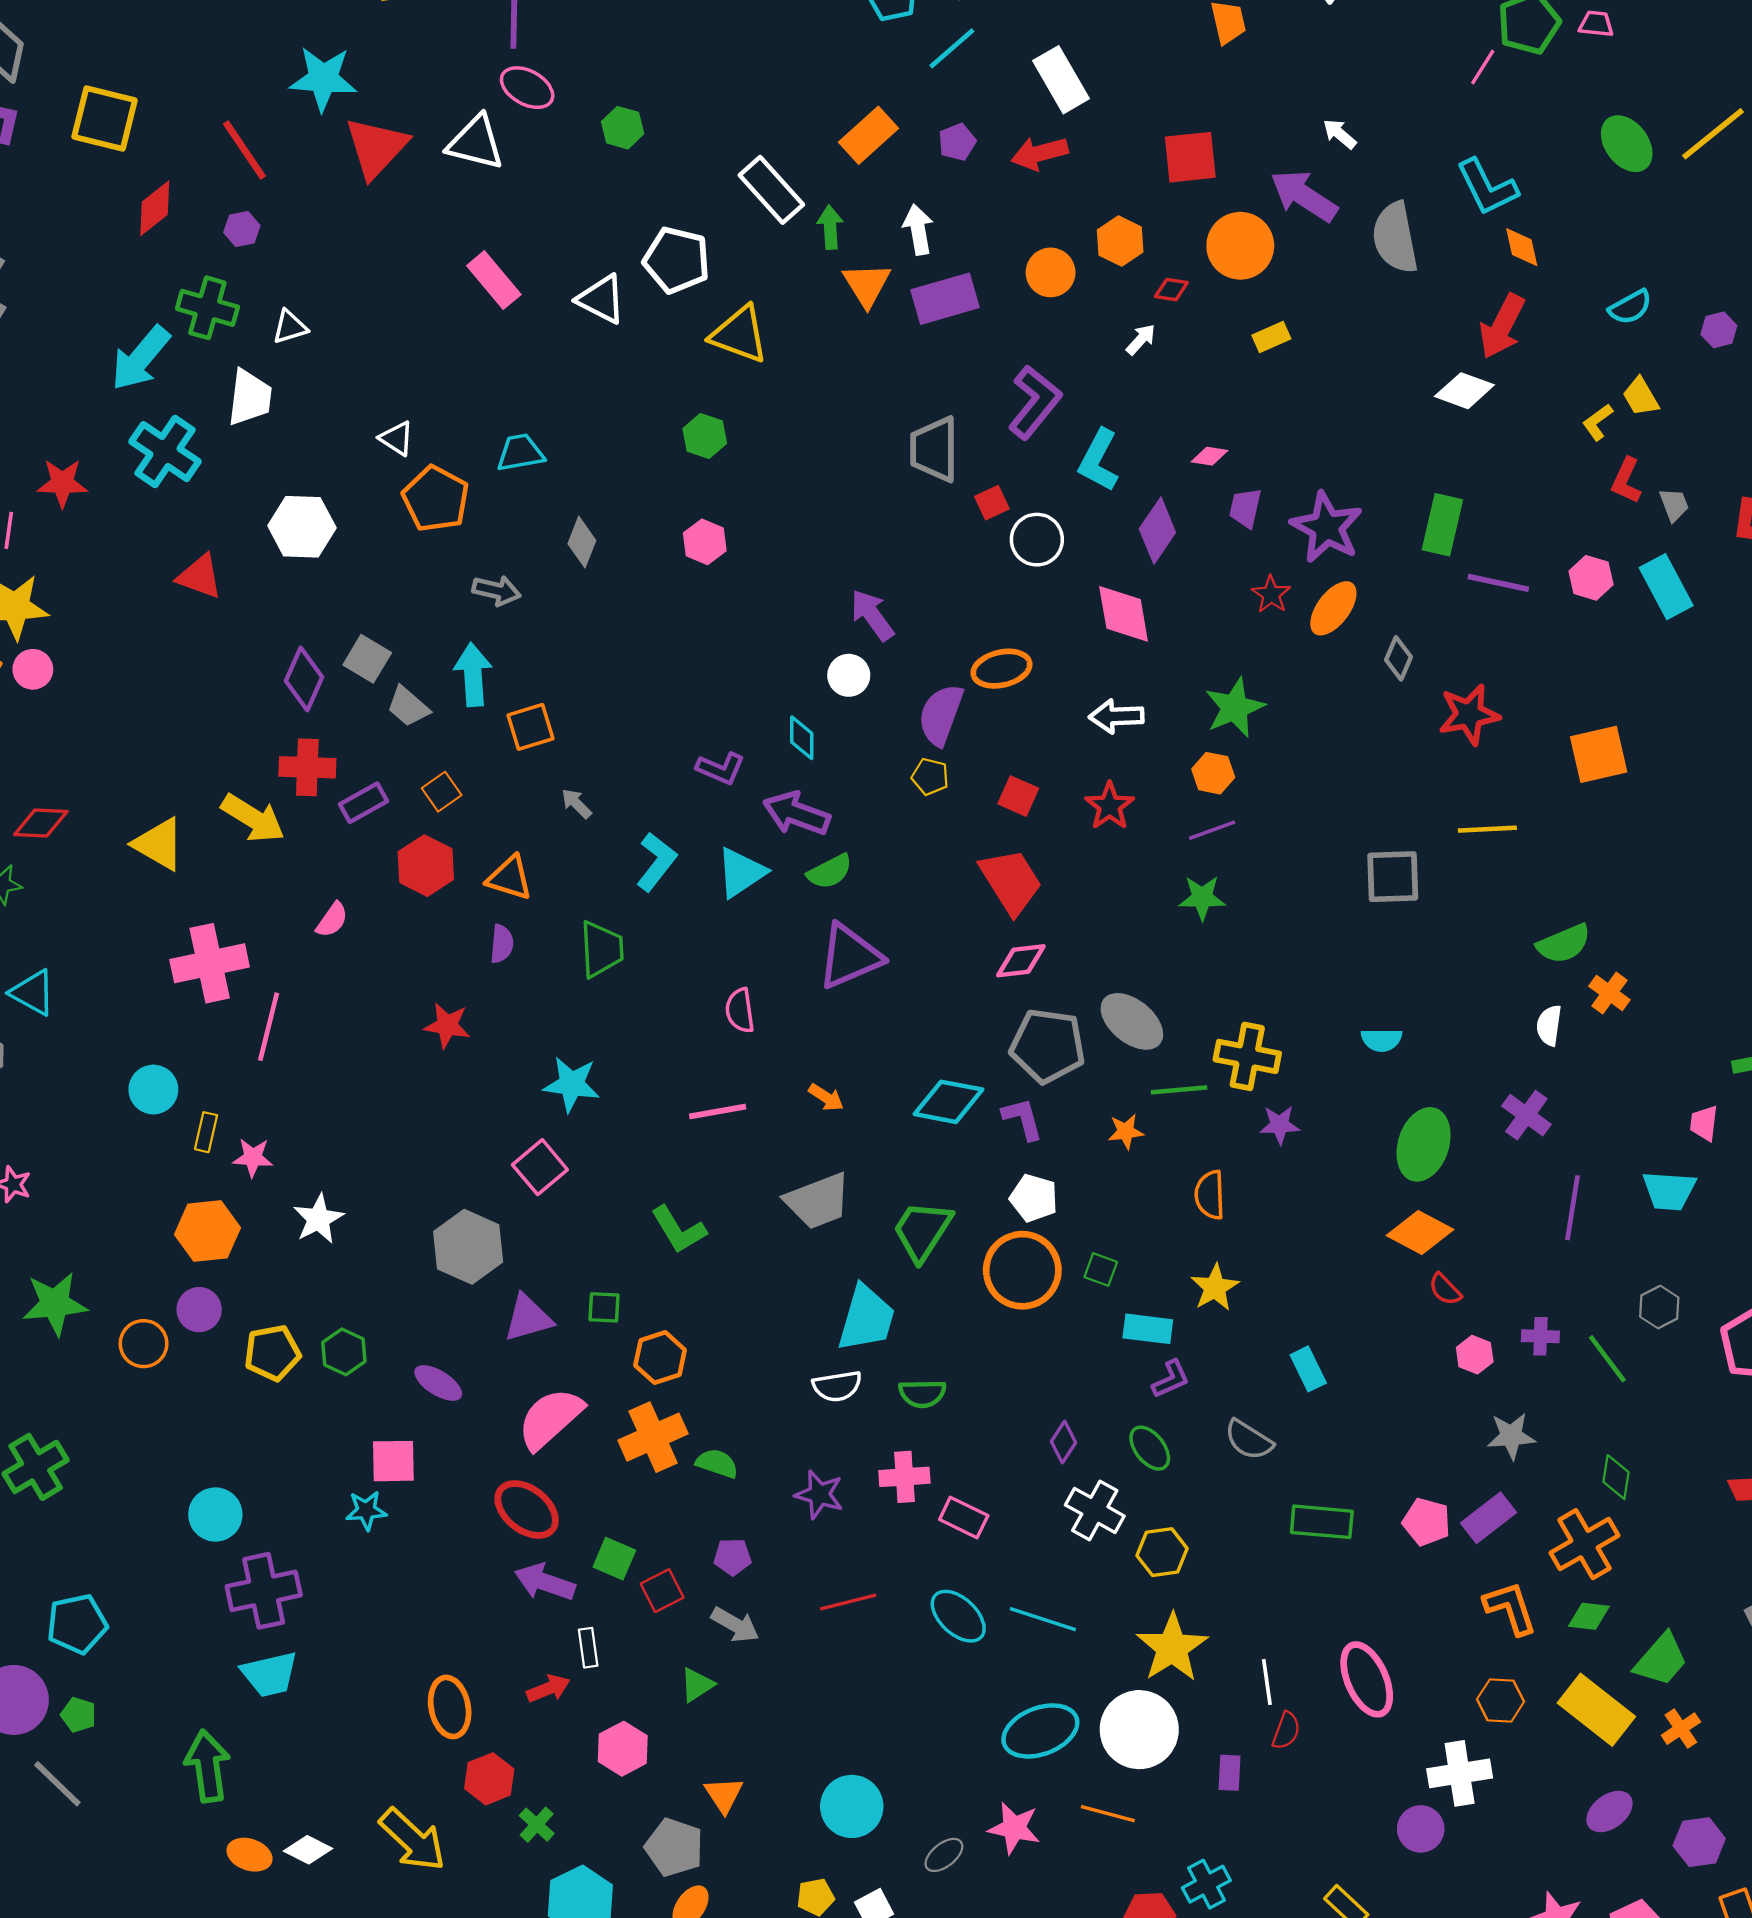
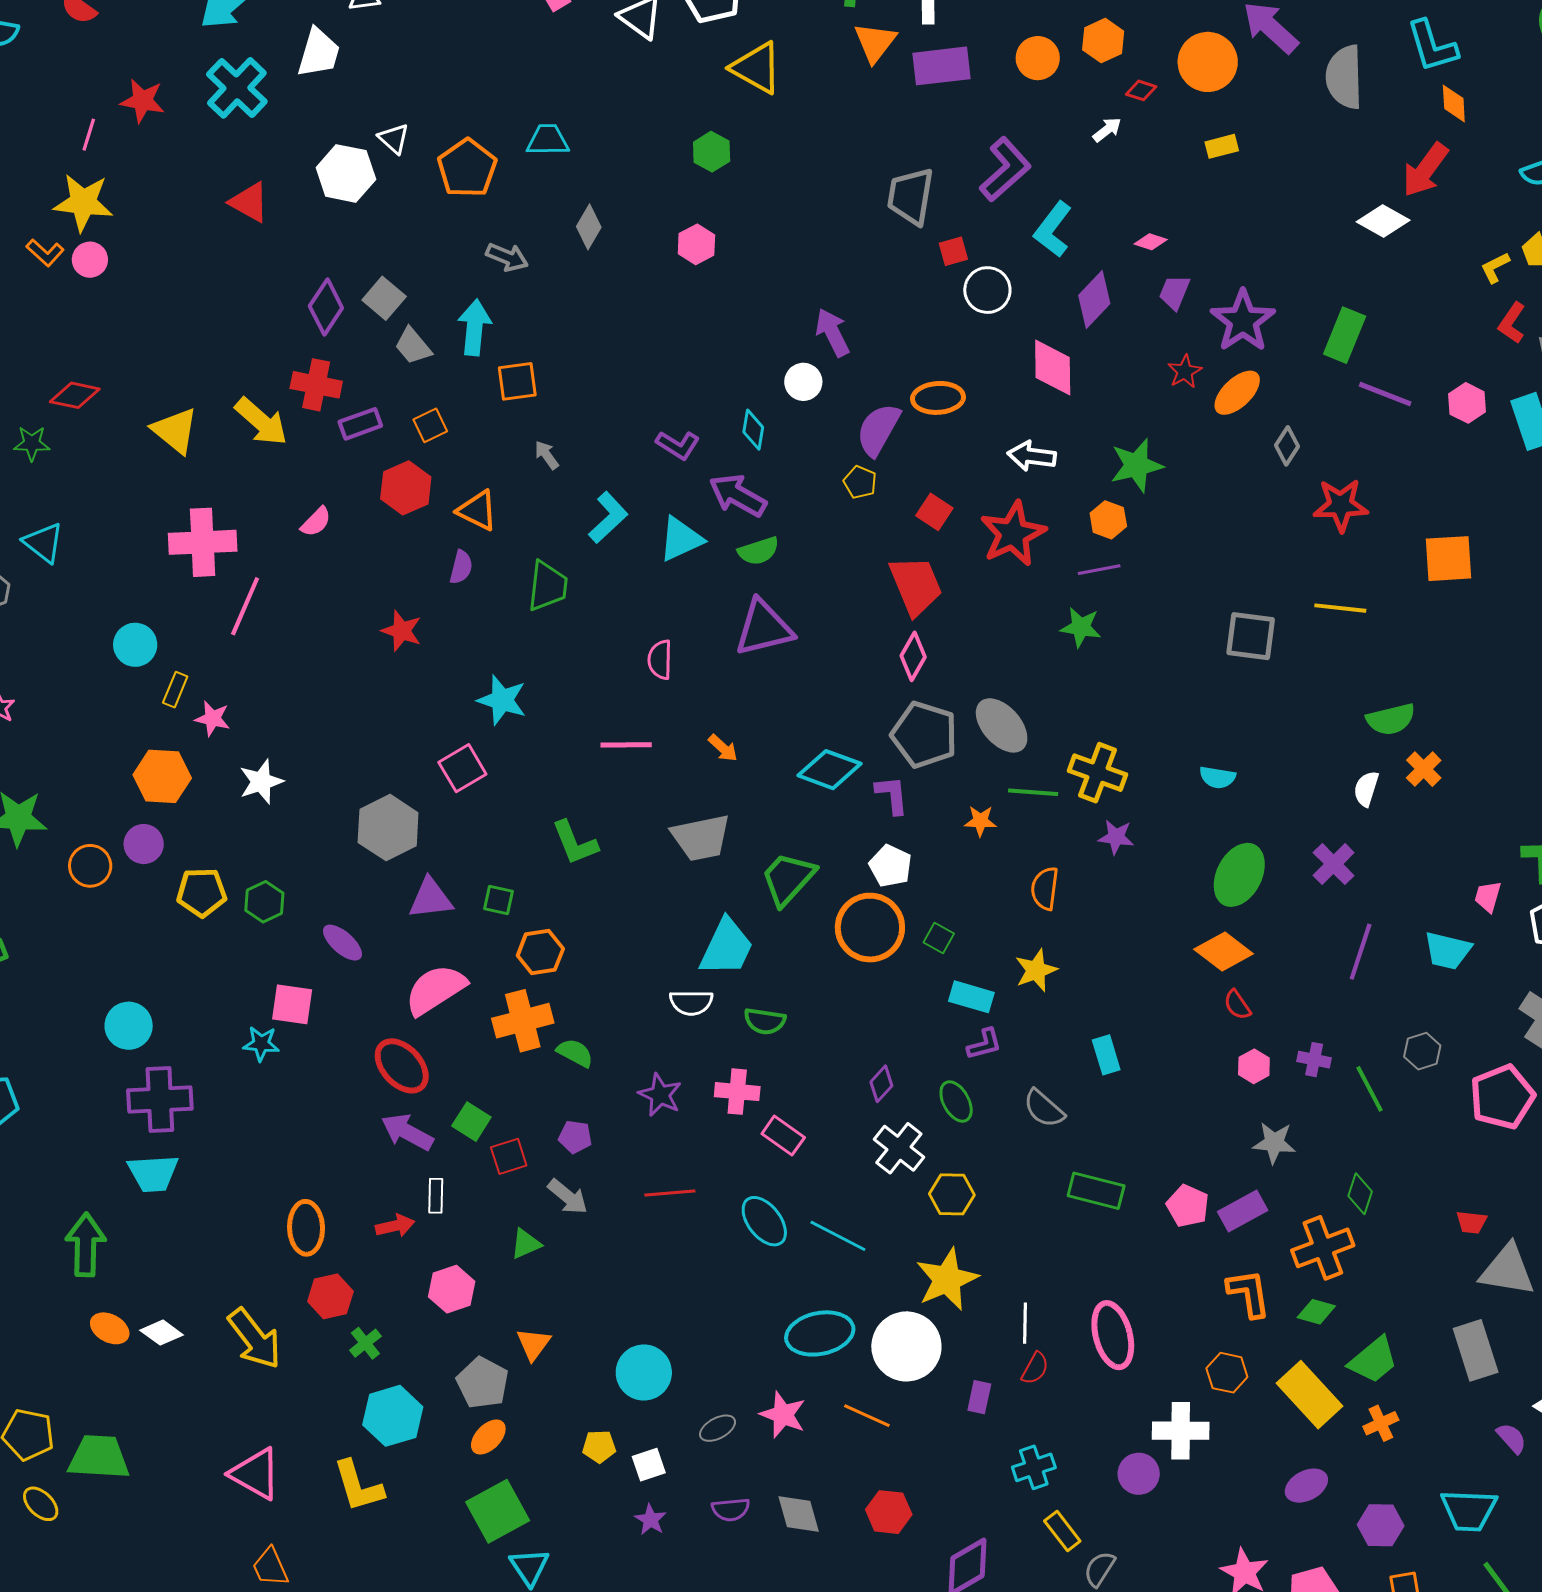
white triangle: (397, 438) -> (394, 139), moved
red star: (1110, 806) -> (1013, 534), size x1.5
pink diamond: (1021, 961) -> (913, 656), turned -63
cyan cross: (1206, 1884) -> (1034, 1467), moved

